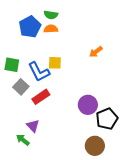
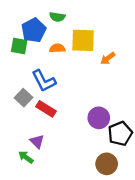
orange semicircle: (51, 29) -> (57, 48), moved
yellow square: (55, 63) -> (83, 40), moved, size x1.6
green square: (12, 65) -> (19, 46), moved
red rectangle: (41, 97) -> (46, 109), turned 66

